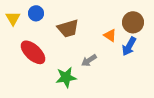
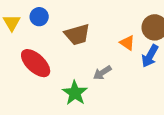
green star: (66, 77) -> (75, 93), turned -30

